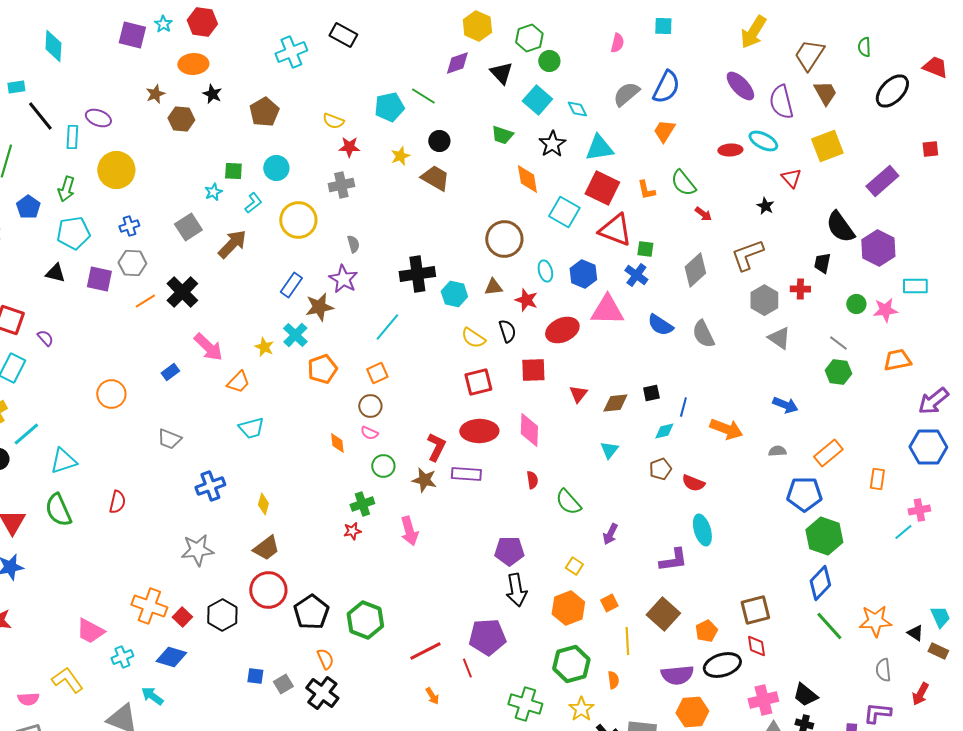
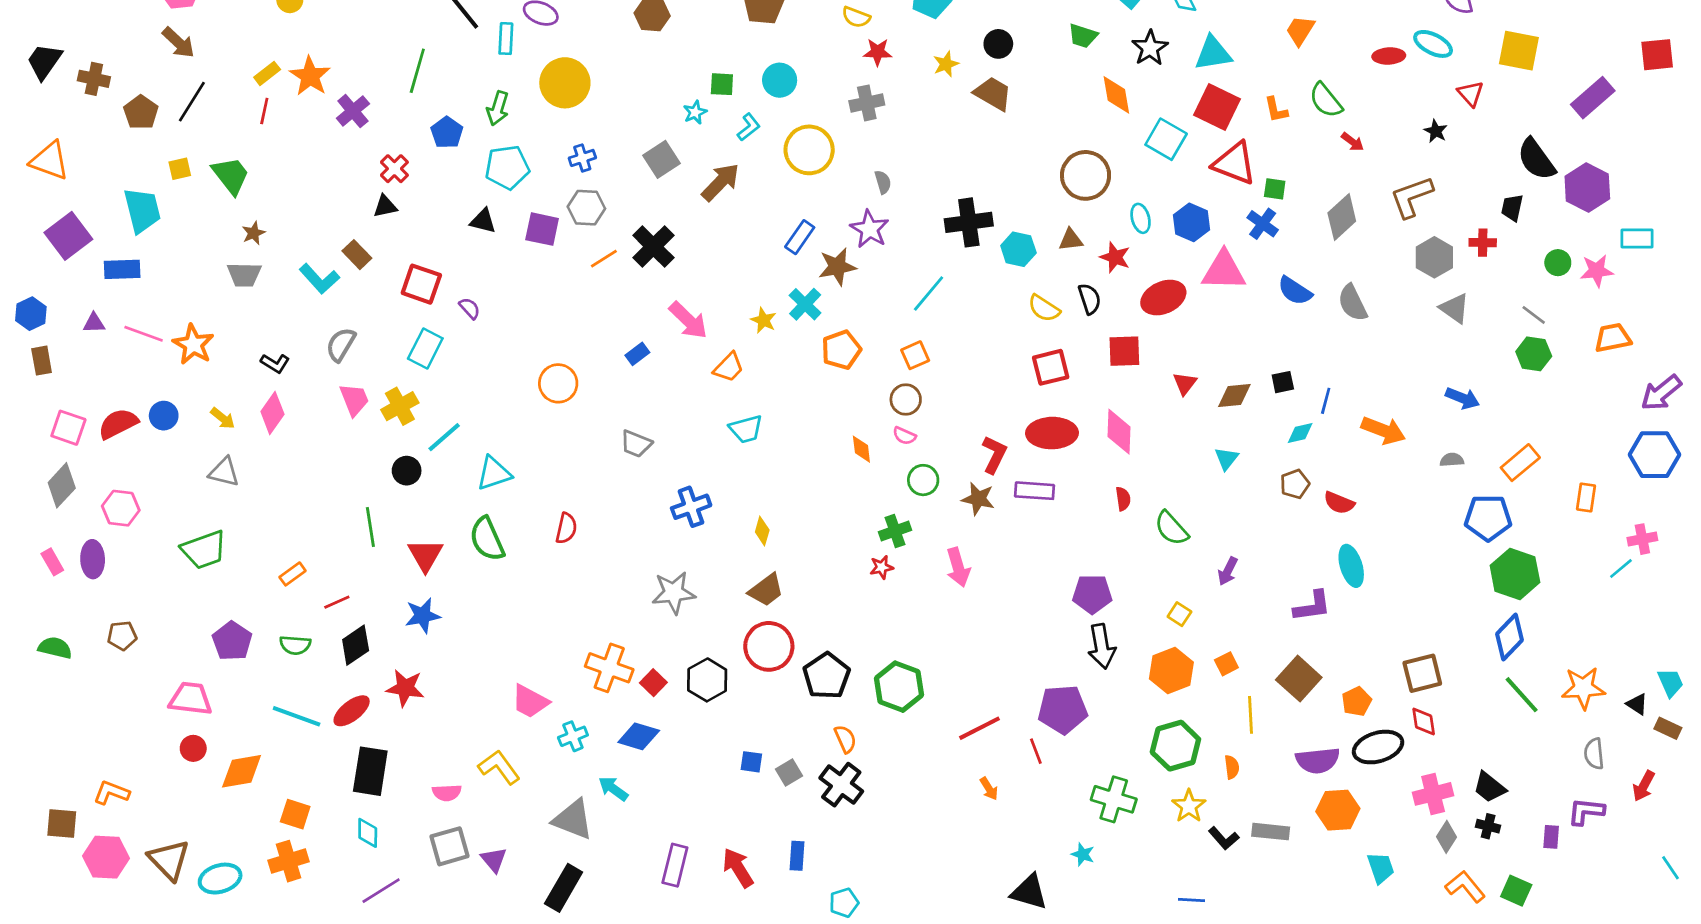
yellow square: (827, 146) -> (1519, 51), turned 32
red square: (930, 149) -> (1657, 55), size x1.5

